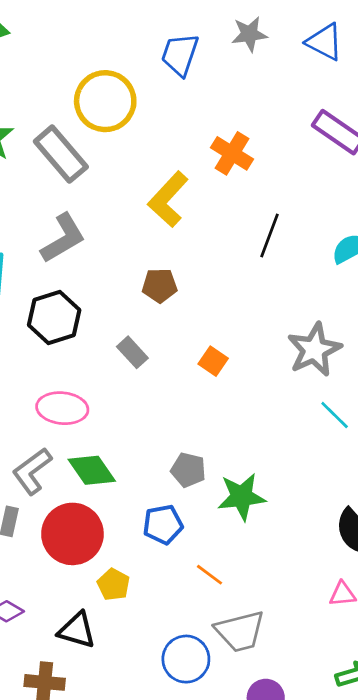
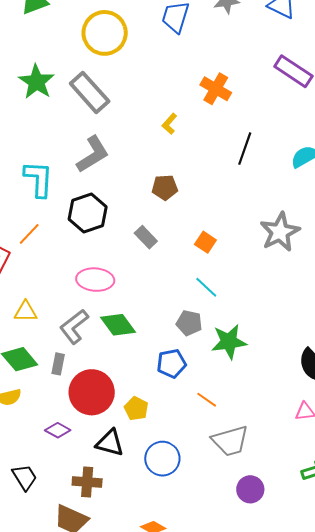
yellow circle: (105, 101) -> (105, 33), moved
yellow L-shape: (168, 199) -> (169, 124), size x0.5
cyan line: (335, 415) -> (206, 287), moved
red circle: (72, 534) -> (92, 392), moved
blue circle: (186, 659) -> (162, 459), moved

